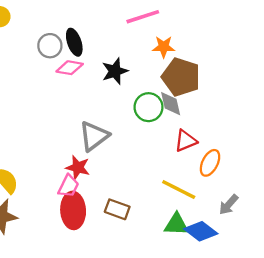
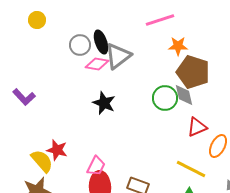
black star: (115, 71) -> (104, 103), moved, turned -30
gray triangle: (94, 136) -> (118, 56), moved
red star: (78, 167) -> (57, 150), moved

